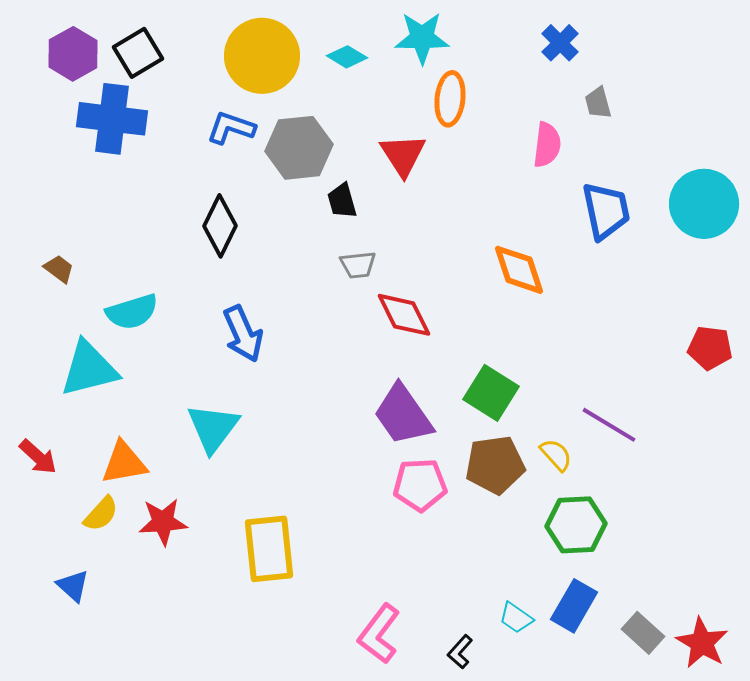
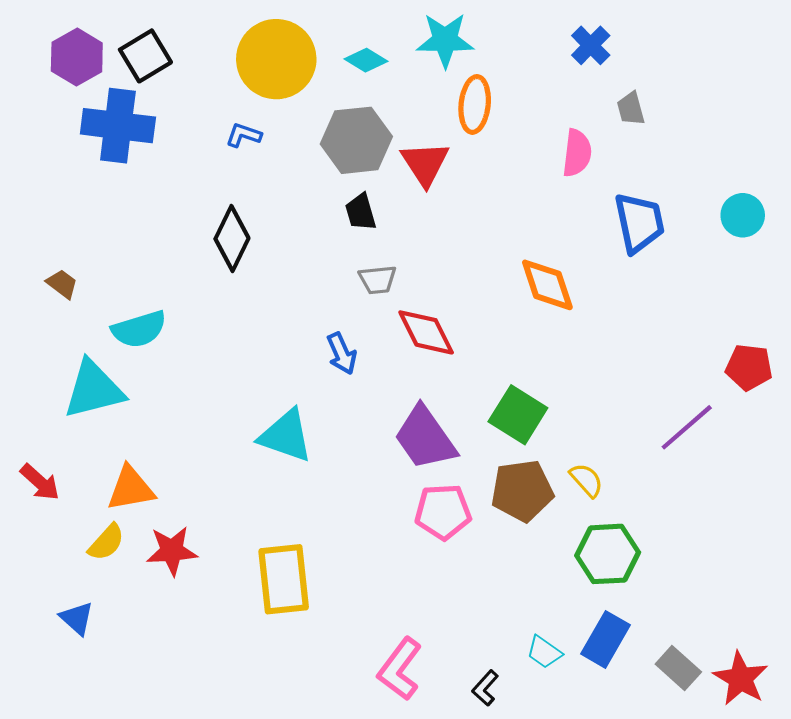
blue L-shape: (231, 128) -> (244, 135), size x0.7
gray hexagon: (299, 148) -> (356, 140), moved
cyan circle: (704, 204) -> (743, 215), size x0.6
blue arrow: (243, 334) -> (342, 353), moved, size x0.7
purple line: (609, 425) -> (687, 427), moved, turned -72
cyan triangle: (213, 428) -> (286, 436), moved, turned -48

